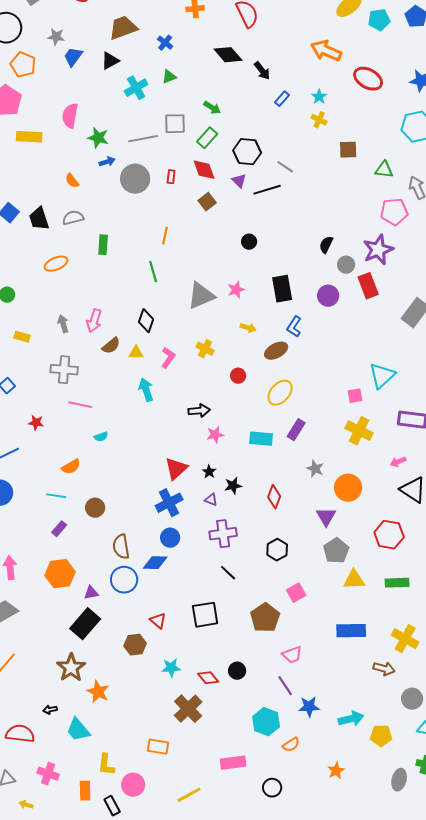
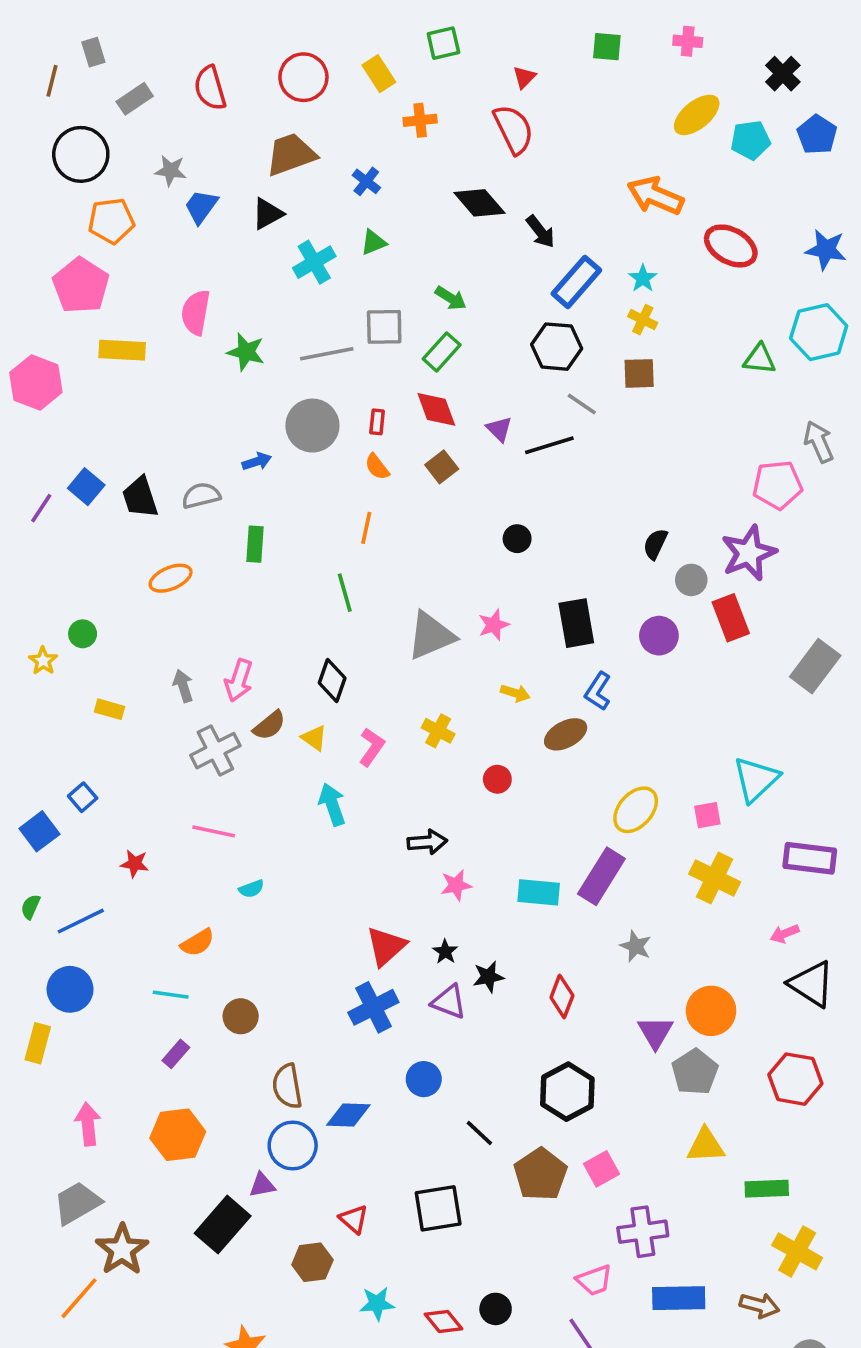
orange pentagon: (23, 65) -> (111, 221), turned -30
blue rectangle: (282, 99) -> (576, 282), size x1.8
brown square: (348, 150) -> (639, 373), moved
black hexagon: (247, 152) -> (557, 347), moved
blue arrow: (107, 162) -> (257, 461), moved
green triangle: (384, 170) -> (759, 359), moved
orange semicircle: (72, 181) -> (377, 467), moved
yellow triangle: (136, 353) -> (314, 738), turned 35
gray cross: (64, 370) -> (215, 751), moved, turned -32
yellow ellipse: (280, 393) -> (636, 810), moved
purple rectangle: (296, 430) -> (601, 876), size x1.4
orange circle: (348, 488) -> (711, 1011), moved
purple triangle: (211, 500) -> (449, 1002), size x1.5
purple cross: (223, 534) -> (643, 1232), moved
red hexagon: (389, 535) -> (795, 1079), moved
blue circle: (170, 538) -> (424, 1079), moved
black hexagon: (277, 550) -> (567, 1092), size x1.4
gray pentagon: (336, 551) -> (695, 1072), moved
green rectangle: (397, 583) -> (767, 1189), moved
purple triangle: (91, 593) -> (262, 1185), moved
brown pentagon: (265, 618) -> (540, 1174), moved
blue rectangle: (351, 631) -> (679, 1298), moved
brown star: (71, 668) -> (122, 1250), moved

